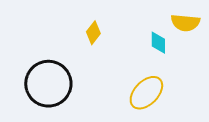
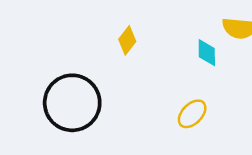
yellow ellipse: (146, 93) -> (192, 114), size x0.7

